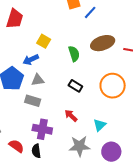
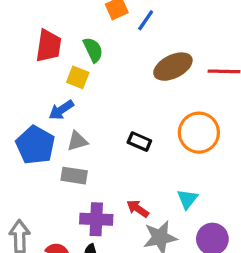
red trapezoid: (15, 19) -> (49, 46), moved
green semicircle: (74, 54) -> (93, 50), moved
red arrow: (71, 116) -> (138, 209), moved

